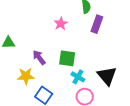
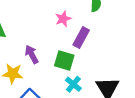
purple rectangle: (97, 24) -> (81, 37), moved

